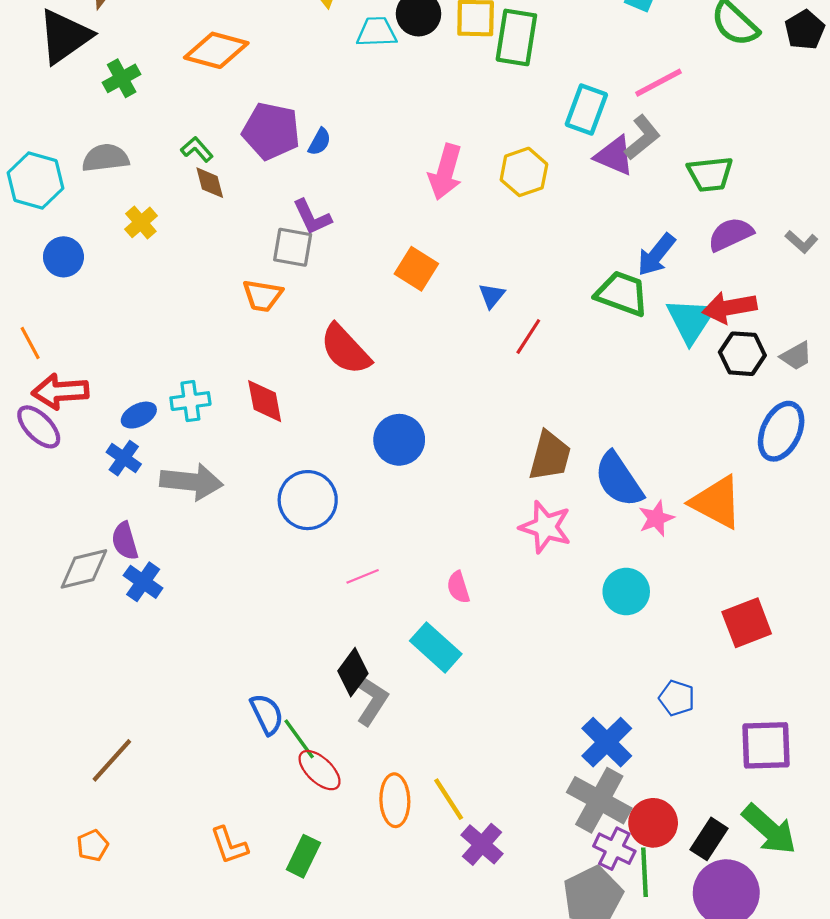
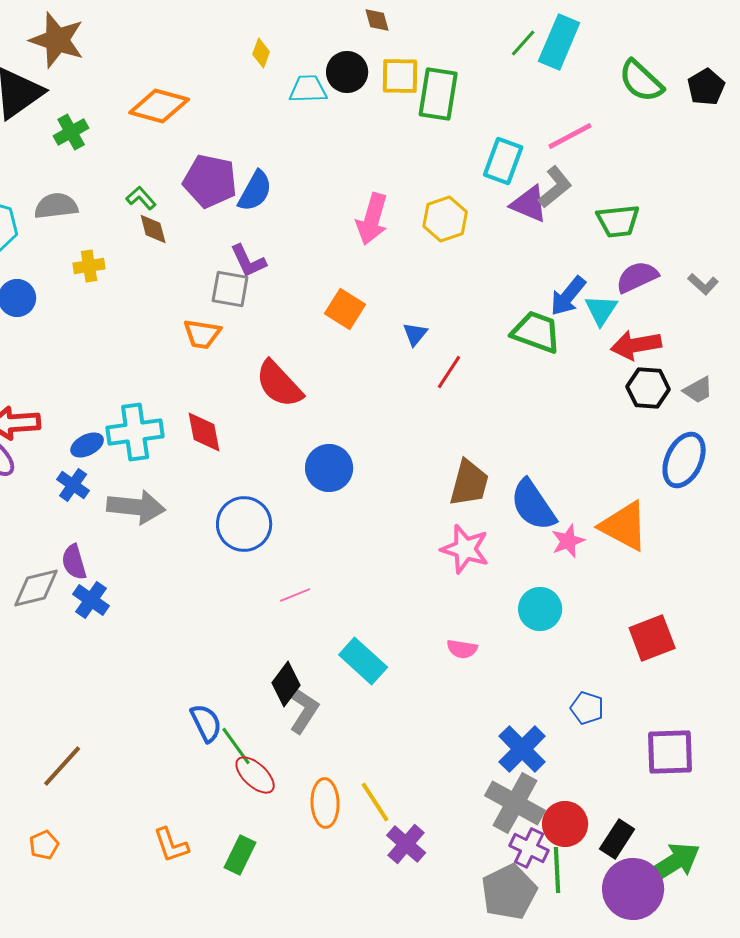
blue semicircle: (320, 142) -> (255, 191), size x1.6
yellow cross: (141, 222) -> (89, 266), turned 32
cyan triangle: (691, 320) -> (601, 310), moved, size x0.7
cyan cross: (190, 401) -> (135, 432), size x1.5
pink semicircle: (458, 587) -> (462, 649), moved, turned -64
green arrow: (769, 829) -> (673, 863), moved, turned -74

